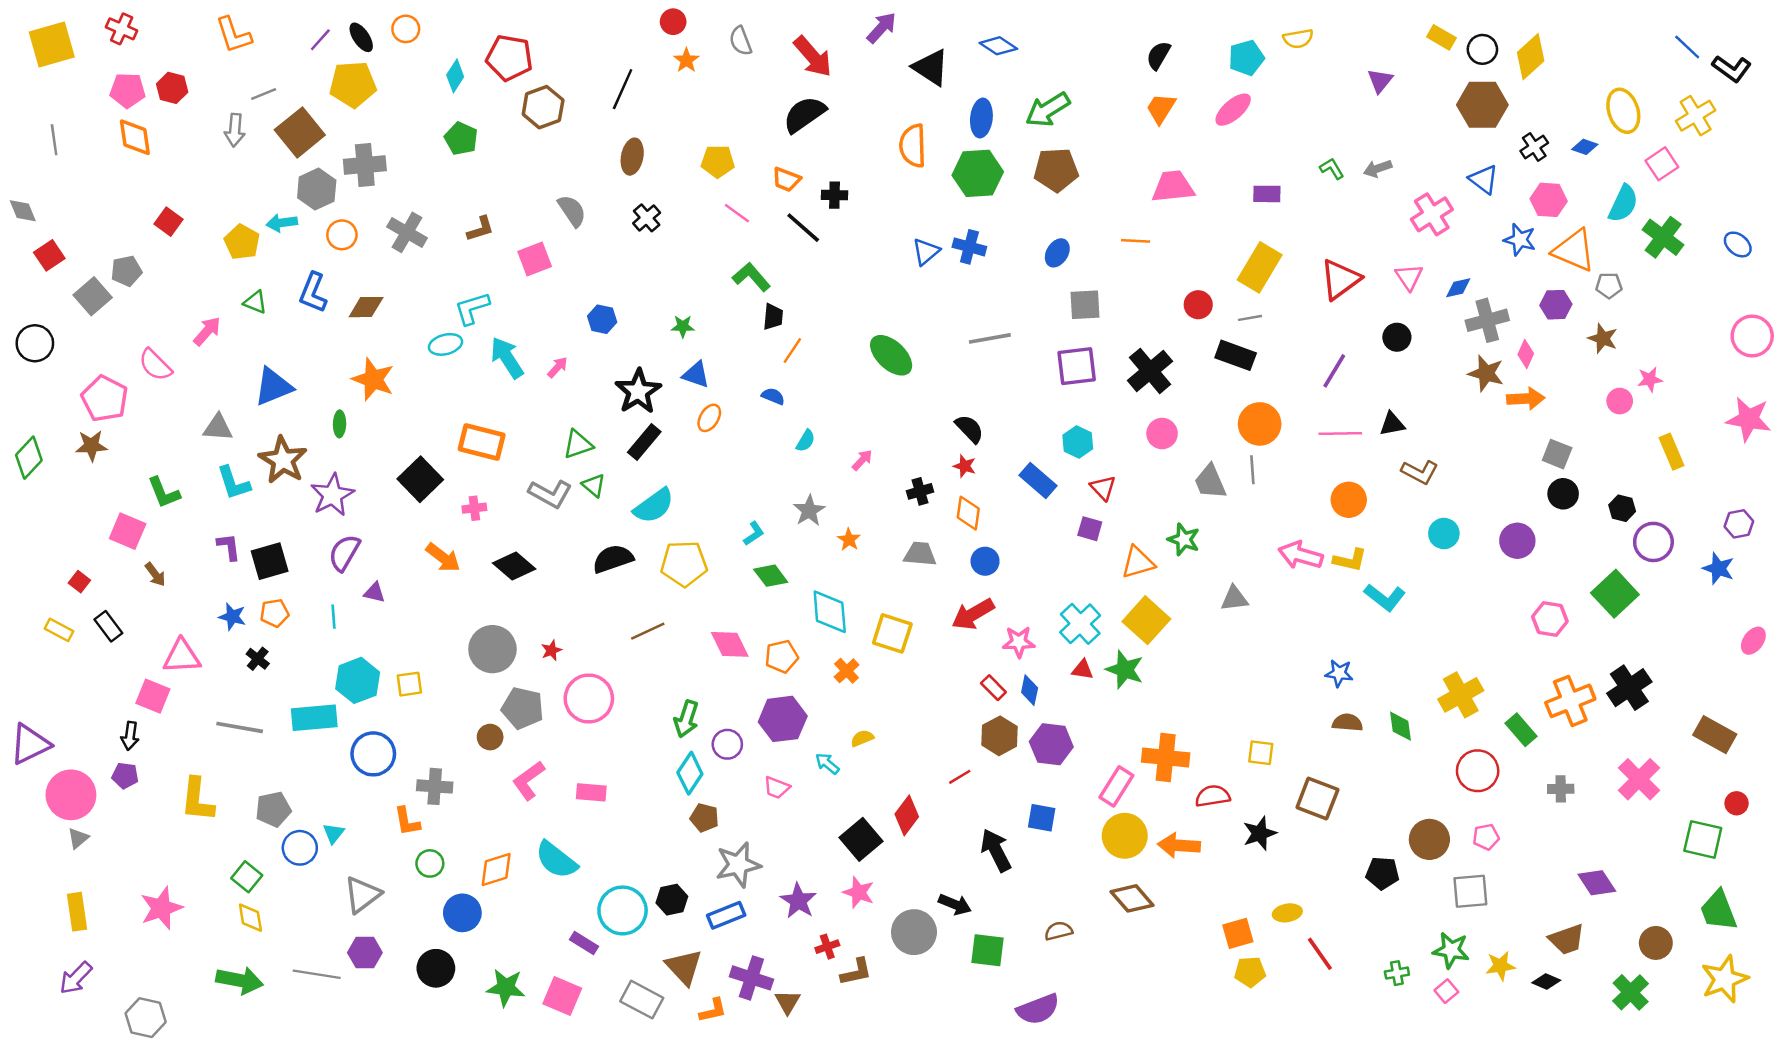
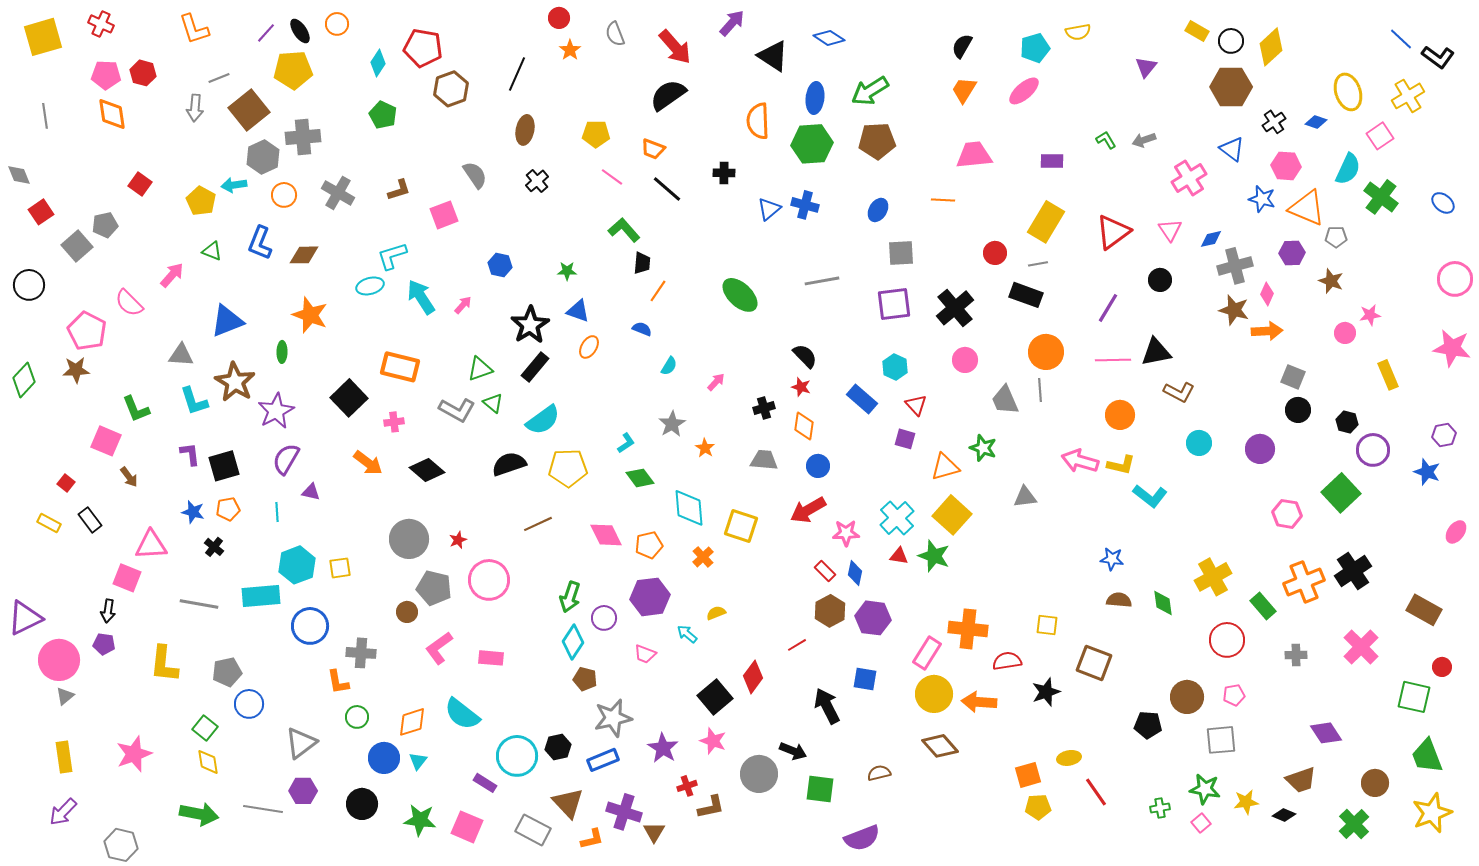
black cross: (835, 195) -> (724, 173), moved
black triangle: (1392, 424) -> (1156, 352), size x1.4
cyan triangle: (334, 833) -> (418, 761), moved

